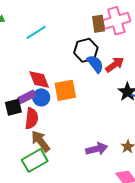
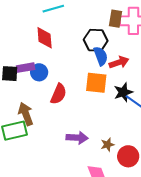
red diamond: (39, 80) -> (45, 38), moved
orange square: (65, 90) -> (96, 83), moved
red semicircle: (32, 118) -> (59, 94), moved

